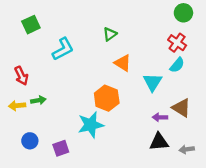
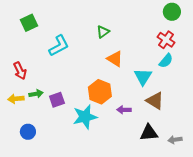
brown triangle: (181, 108) -> (155, 101), moved
purple arrow: (160, 117) -> (124, 110), moved
purple square: (61, 148) -> (57, 100), moved

